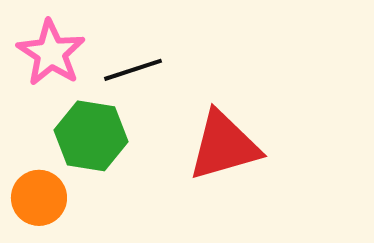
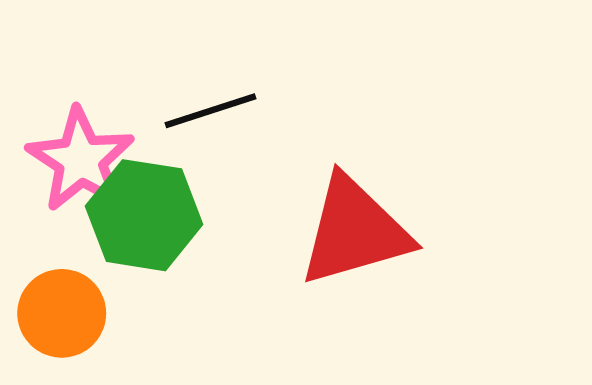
pink star: (51, 53) -> (81, 160), moved

